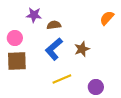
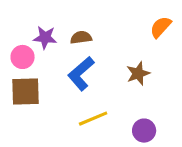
purple star: (34, 15) -> (45, 37), moved
brown star: (82, 49) -> (138, 74), moved

